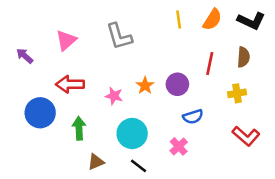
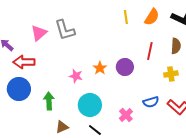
gray L-shape: (119, 36) -> (65, 30), moved
red arrow: (70, 84) -> (24, 62), moved
blue semicircle: (193, 117) -> (151, 102), moved

